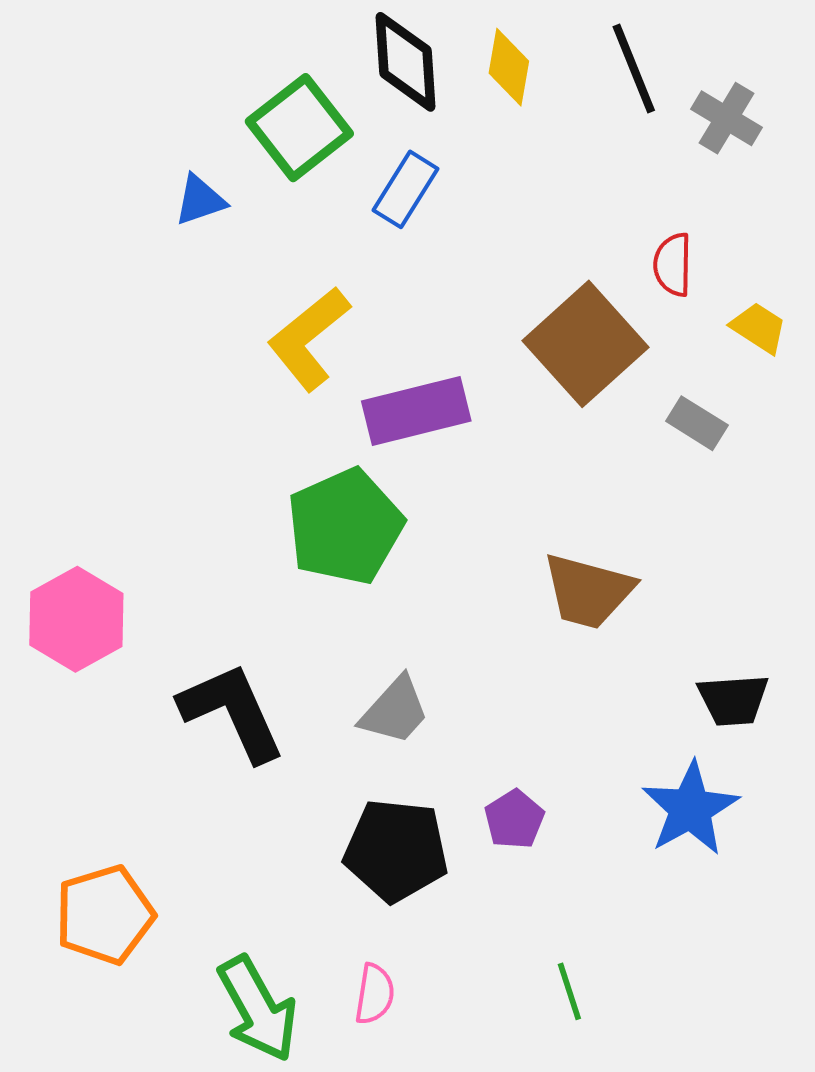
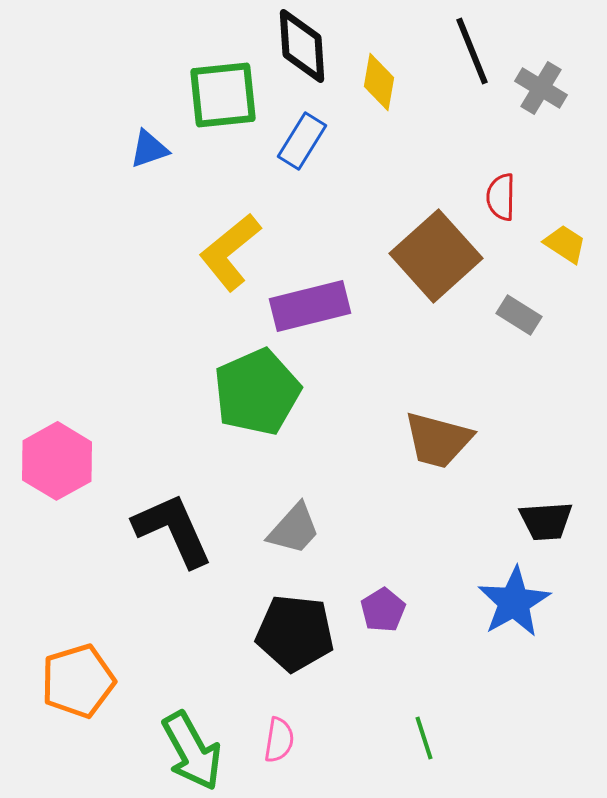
yellow diamond: (509, 67) -> (379, 82), moved
green square: (299, 128) -> (223, 95), turned 32

